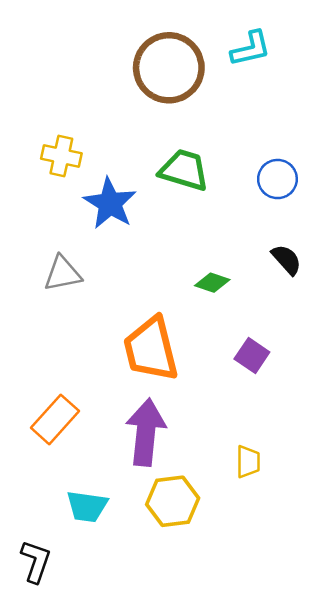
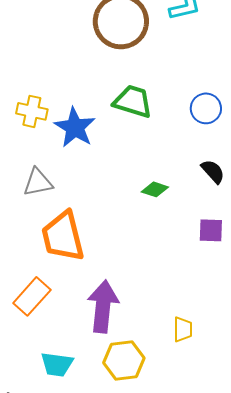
yellow cross: (61, 156) -> (32, 111), moved
orange trapezoid: (151, 349) -> (63, 236), moved
purple square: (252, 356) -> (211, 230), moved, turned -32

